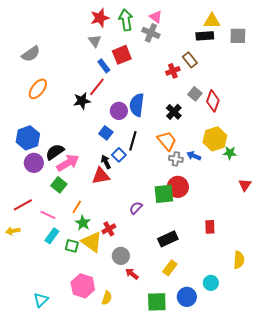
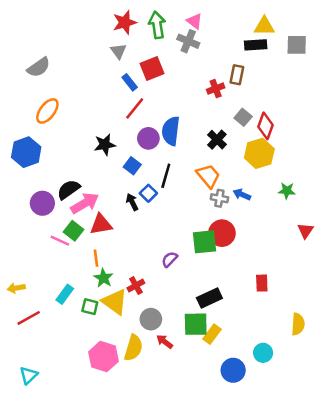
brown rectangle: (190, 60) -> (237, 75), turned 49
red line: (97, 87) -> (135, 108), moved
black star: (82, 101) -> (105, 145), moved
blue hexagon: (28, 138) -> (26, 152), moved
yellow hexagon: (215, 139) -> (259, 153), moved
red triangle: (101, 176) -> (101, 224), moved
red line: (23, 205) -> (29, 318), moved
orange line: (77, 207) -> (96, 258), turned -40
pink line: (48, 215) -> (60, 241), moved
yellow semicircle: (107, 298) -> (133, 348), moved, size x1.5
cyan triangle: (41, 300) -> (29, 375), moved
green square: (157, 302) -> (196, 324), moved

